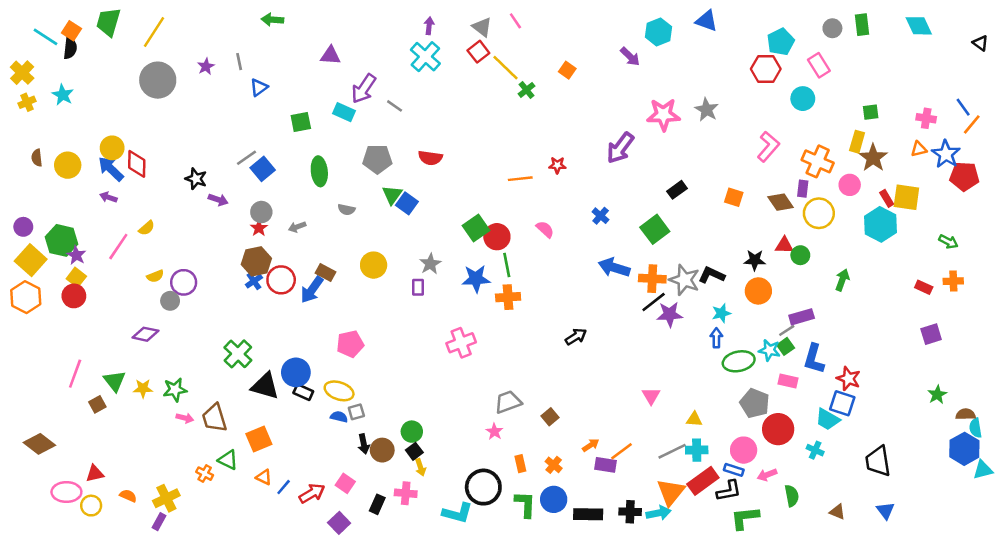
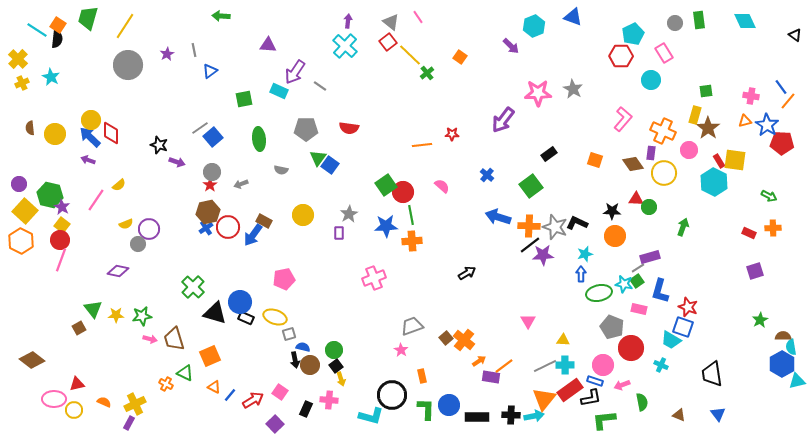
pink line: (75, 374) -> (61, 260), moved
blue semicircle: (339, 417) -> (303, 347), moved
orange cross: (554, 465) -> (464, 340), moved, size x1.5

